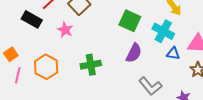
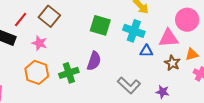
purple semicircle: (134, 53) -> (94, 61), moved
orange hexagon: (46, 67) -> (37, 72), moved

